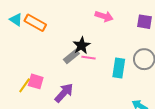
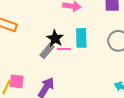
cyan rectangle: (119, 68) -> (81, 38), moved

